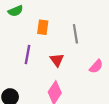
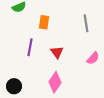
gray line: (75, 34) -> (86, 23), moved

